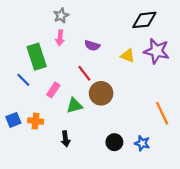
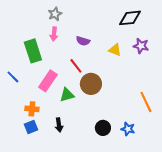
purple star: (157, 51) -> (141, 46), size x0.7
blue line: (23, 80) -> (13, 77), moved
pink rectangle: (53, 90) -> (48, 81), size x1.5
blue square: (13, 120) -> (31, 127), moved

